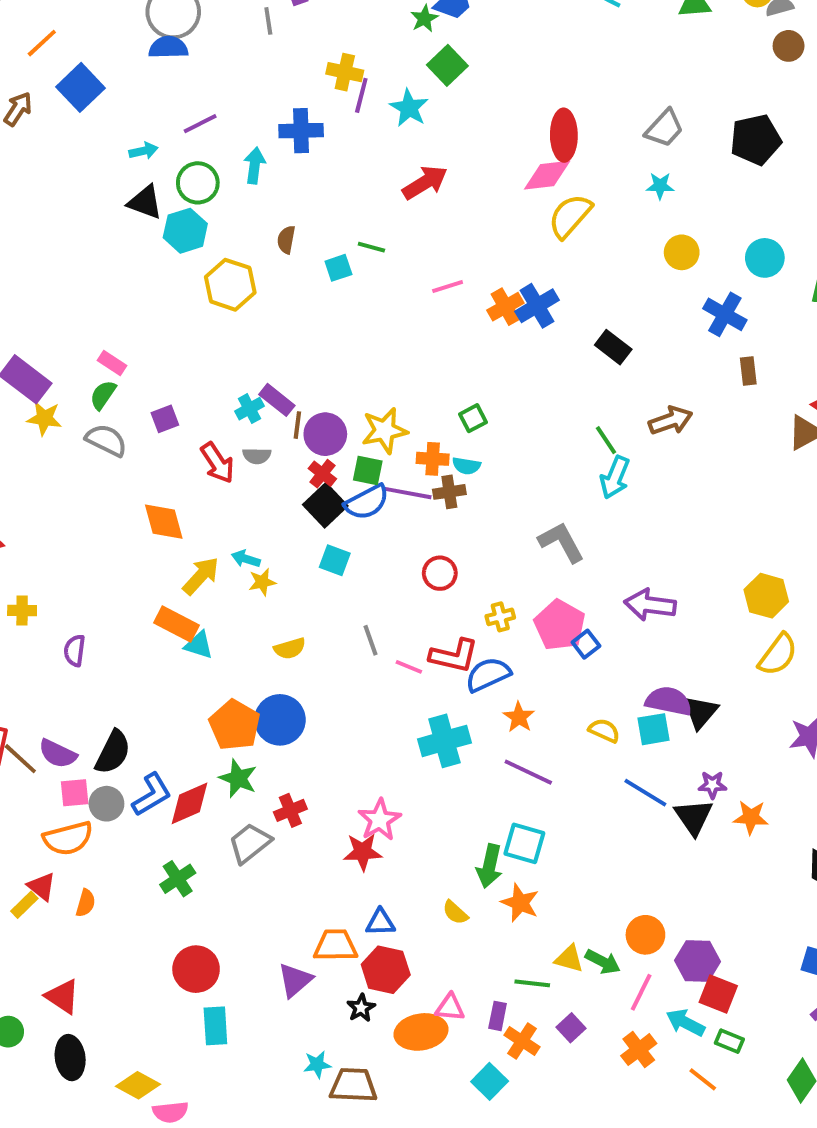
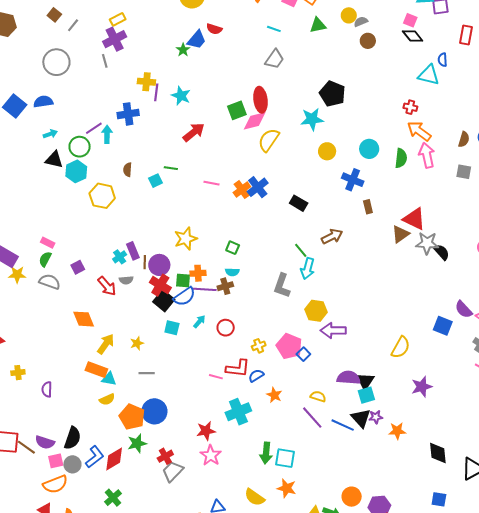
blue semicircle: (168, 47) -> (43, 102), moved
green square: (447, 65) -> (237, 110), moved, turned 30
purple line: (200, 124) -> (94, 128), moved
gray trapezoid: (664, 128) -> (275, 59), moved
black pentagon: (756, 140) -> (332, 94), moved, turned -30
cyan star: (660, 186) -> (312, 119), size x1.6
pink line: (448, 287) -> (212, 183), turned 35
purple rectangle: (277, 400) -> (133, 251), turned 36
green square: (473, 418) -> (233, 248), turned -32
yellow star: (384, 431) -> (186, 239), moved
orange cross: (433, 459) -> (198, 273), moved
red cross: (322, 474) -> (160, 285), size x1.5
gray L-shape: (561, 542) -> (282, 286), moved, turned -125
cyan arrow: (246, 559) -> (199, 322), moved, turned 120
yellow hexagon: (766, 596) -> (316, 311), moved
gray line: (371, 640) -> (147, 373), moved, turned -63
yellow semicircle: (290, 648) -> (107, 399), moved
blue semicircle: (488, 675) -> (256, 376), size x0.7
cyan square: (654, 729) -> (366, 395), moved
purple line: (528, 772) -> (312, 418), moved, turned 30
green star: (238, 778) -> (137, 443), turned -30
black triangle: (694, 817) -> (361, 418), moved
gray trapezoid: (250, 843) -> (173, 471), moved
red star: (363, 852) -> (206, 431), moved
green arrow: (489, 866) -> (266, 453), moved
yellow semicircle: (455, 912) -> (255, 497), size x1.5

